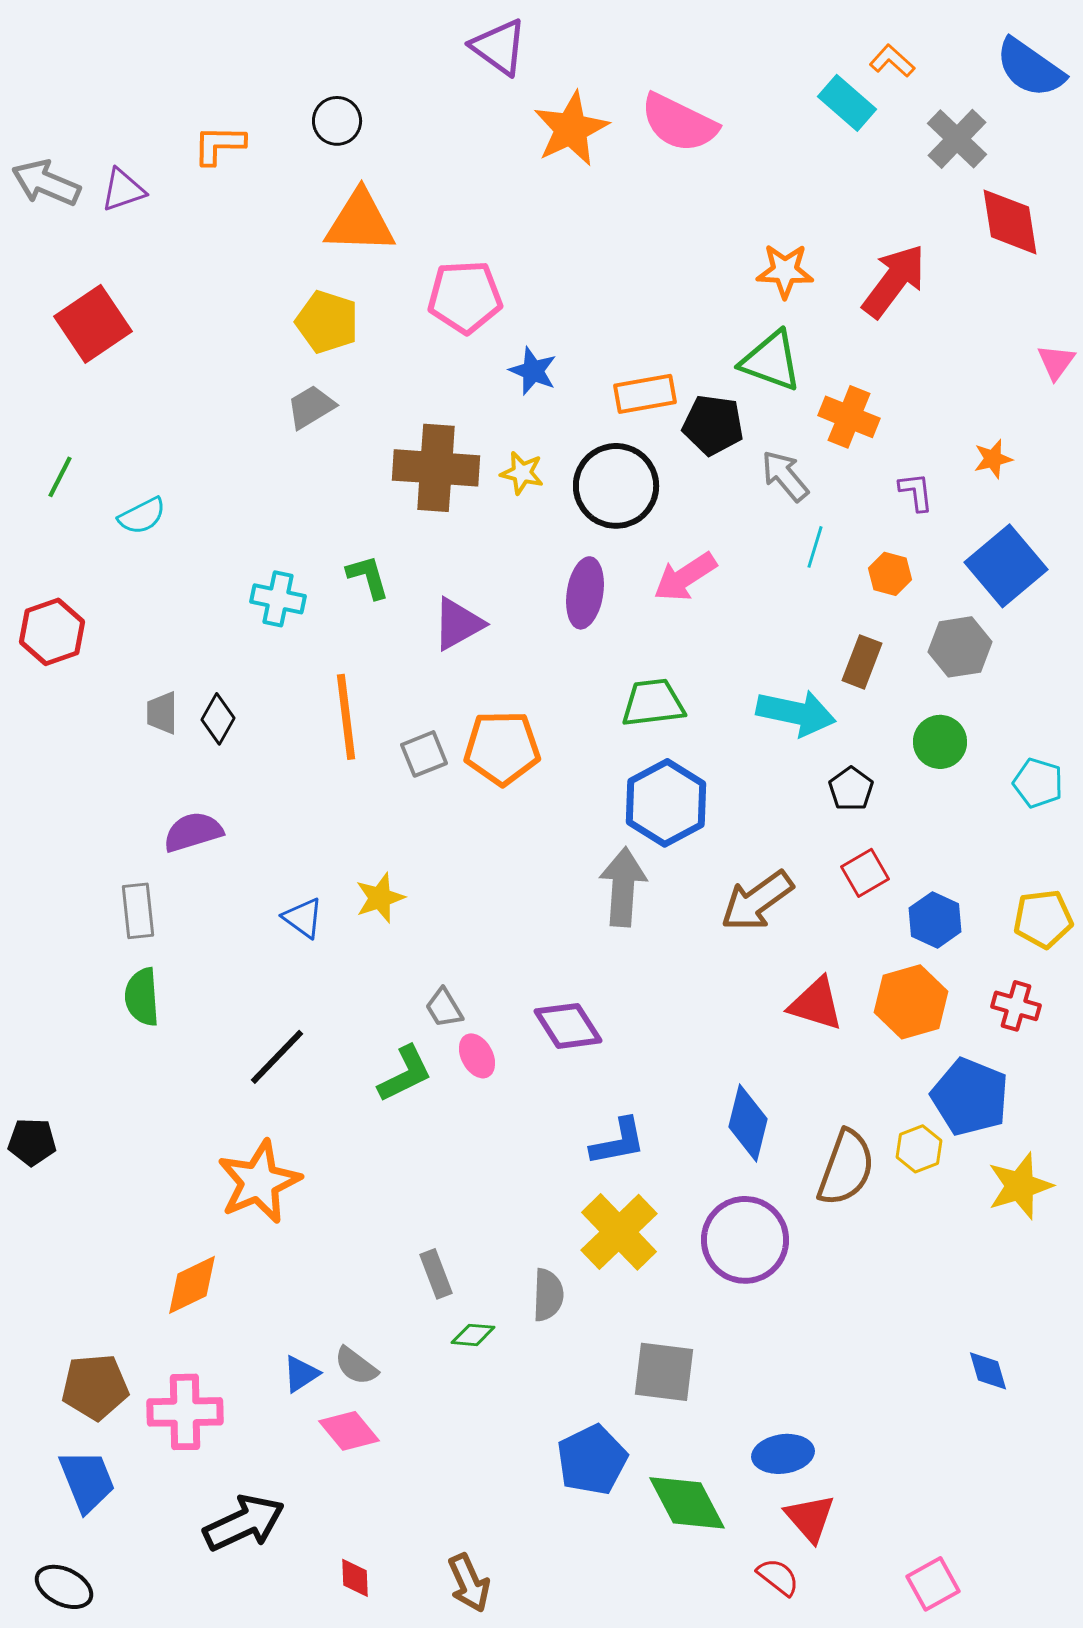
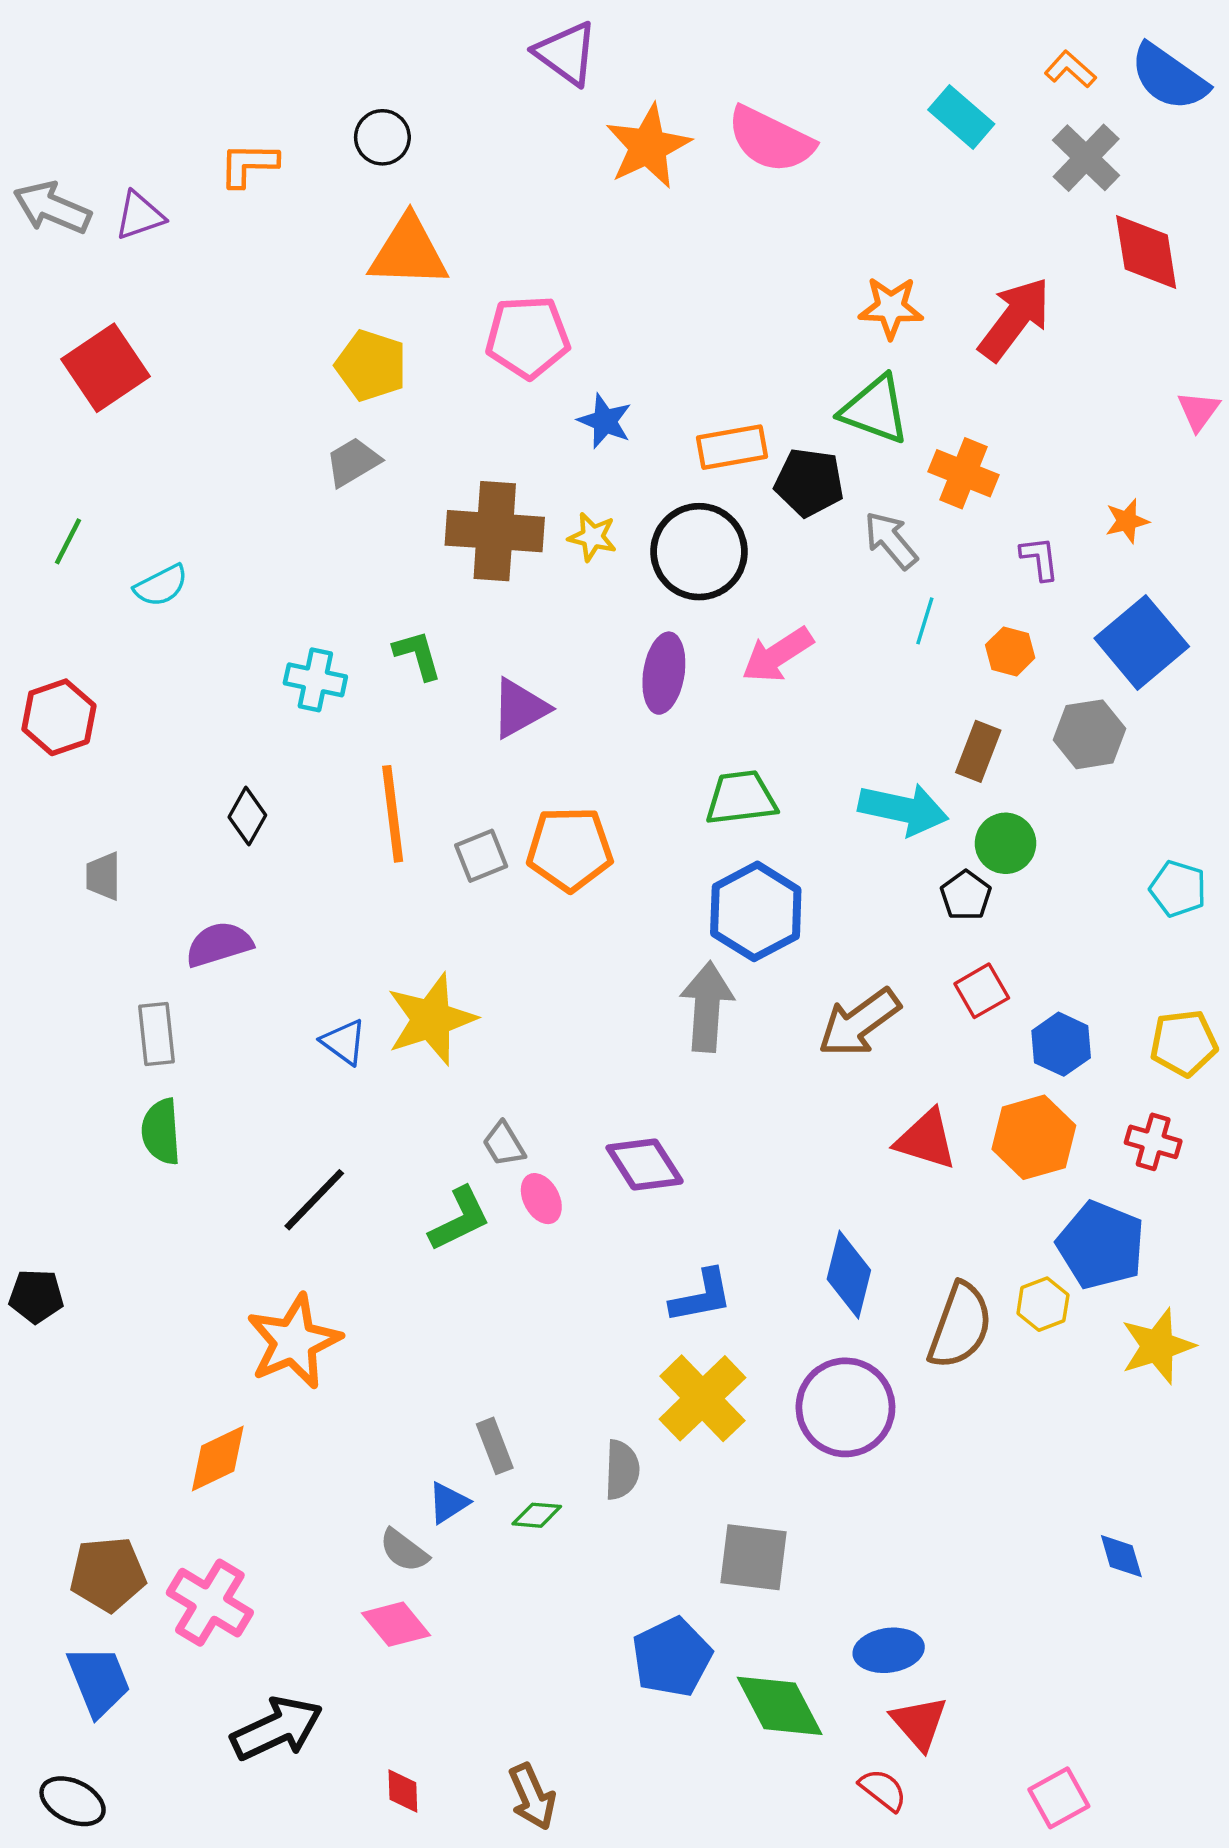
orange L-shape: (892, 61) -> (1070, 69), moved
gray trapezoid: (162, 713) -> (103, 876), moved
green circle: (940, 742) -> (1006, 843), moved
yellow star: (380, 898) -> (431, 1019), size x1.6
blue triangle: (301, 1374) -> (448, 1503), moved
pink cross: (185, 1412) -> (210, 1603), turned 32

